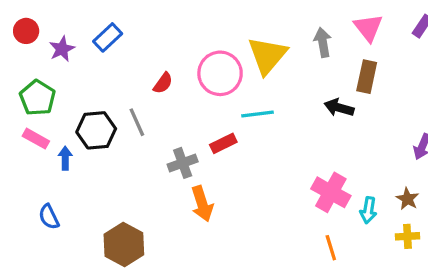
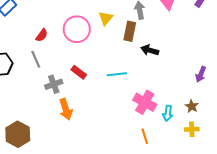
yellow triangle: (267, 55) -> (106, 18), size x0.6
brown rectangle: (367, 77) -> (130, 31), moved
cyan line: (258, 114) -> (117, 74), moved
gray line: (137, 122) -> (36, 59), moved
red rectangle: (223, 143) -> (79, 72), turned 63

